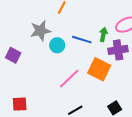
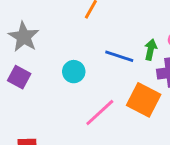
gray star: (40, 31) -> (24, 37), moved, turned -30
cyan circle: (57, 45) -> (74, 72), moved

